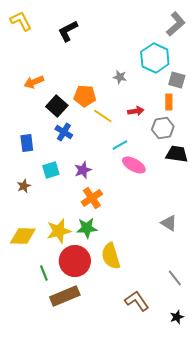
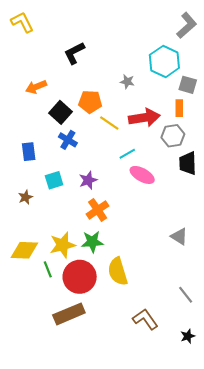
black L-shape: (68, 31) -> (74, 53), moved
red arrow: (136, 111) -> (144, 118), size x1.8
black trapezoid: (177, 154) -> (188, 163), turned -100
green line: (44, 273) -> (48, 269), moved

